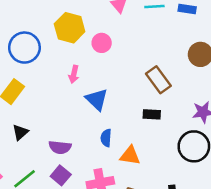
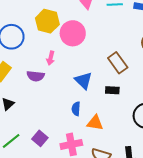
pink circle: (102, 43) -> (73, 33), size x1.6
blue triangle: (97, 99) -> (83, 81), moved
purple semicircle: (60, 147) -> (36, 76), moved

